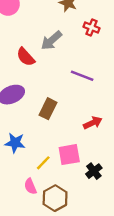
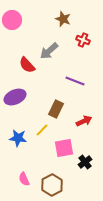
brown rectangle: (48, 109) -> (56, 109), moved
yellow line: (43, 163) -> (42, 130), moved
pink semicircle: (30, 186) -> (24, 179), moved

